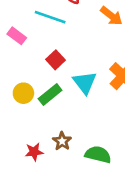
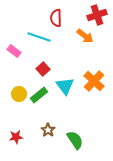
red star: (34, 152) -> (16, 137), moved
green semicircle: (98, 154) -> (75, 140), turned 42

